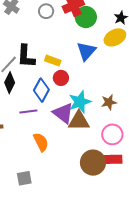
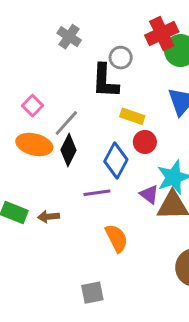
gray circle: (46, 11) -> (121, 58), moved
black L-shape: (26, 56) -> (105, 81), moved
purple triangle: (63, 113) -> (149, 194), size x0.6

